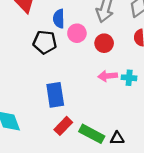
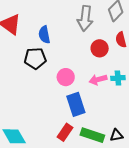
pink circle: (77, 33) -> (66, 77), moved
red circle: (104, 43) -> (100, 48), moved
blue rectangle: (55, 95) -> (76, 104), moved

